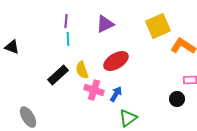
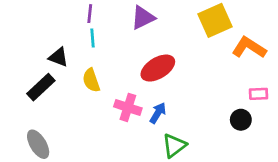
black triangle: (12, 47) -> (59, 57), moved
yellow semicircle: (82, 70) -> (91, 80), moved
black rectangle: (58, 75) -> (41, 87), moved

